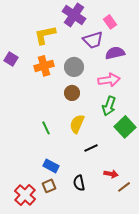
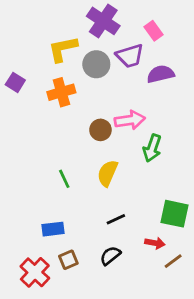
gray circle: (74, 67) -> (96, 64), moved
pink arrow: (109, 80) -> (130, 120), moved
green square: (125, 127) -> (175, 214), moved, turned -35
black line: (91, 148) -> (116, 219), moved
blue rectangle: (51, 166) -> (53, 229), moved, turned -35
black semicircle: (79, 183) -> (110, 256), turned 63

